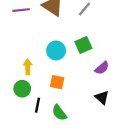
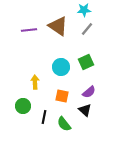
purple semicircle: (102, 68) -> (89, 92), moved
green circle: (22, 89) -> (23, 106), moved
black triangle: (102, 97) -> (85, 110), moved

